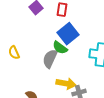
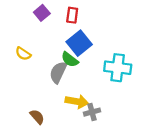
yellow semicircle: (14, 53) -> (23, 54), moved, turned -32

